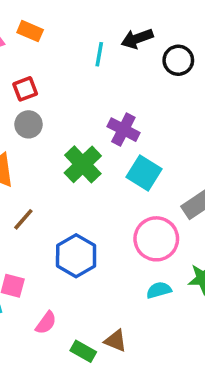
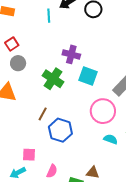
brown line: (23, 219) -> (43, 114), moved
cyan semicircle: (159, 290) -> (111, 139), turned 48

